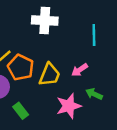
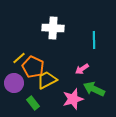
yellow trapezoid: (49, 75) -> (47, 80), moved, turned -140
green arrow: (94, 94) -> (94, 89), size x1.5

